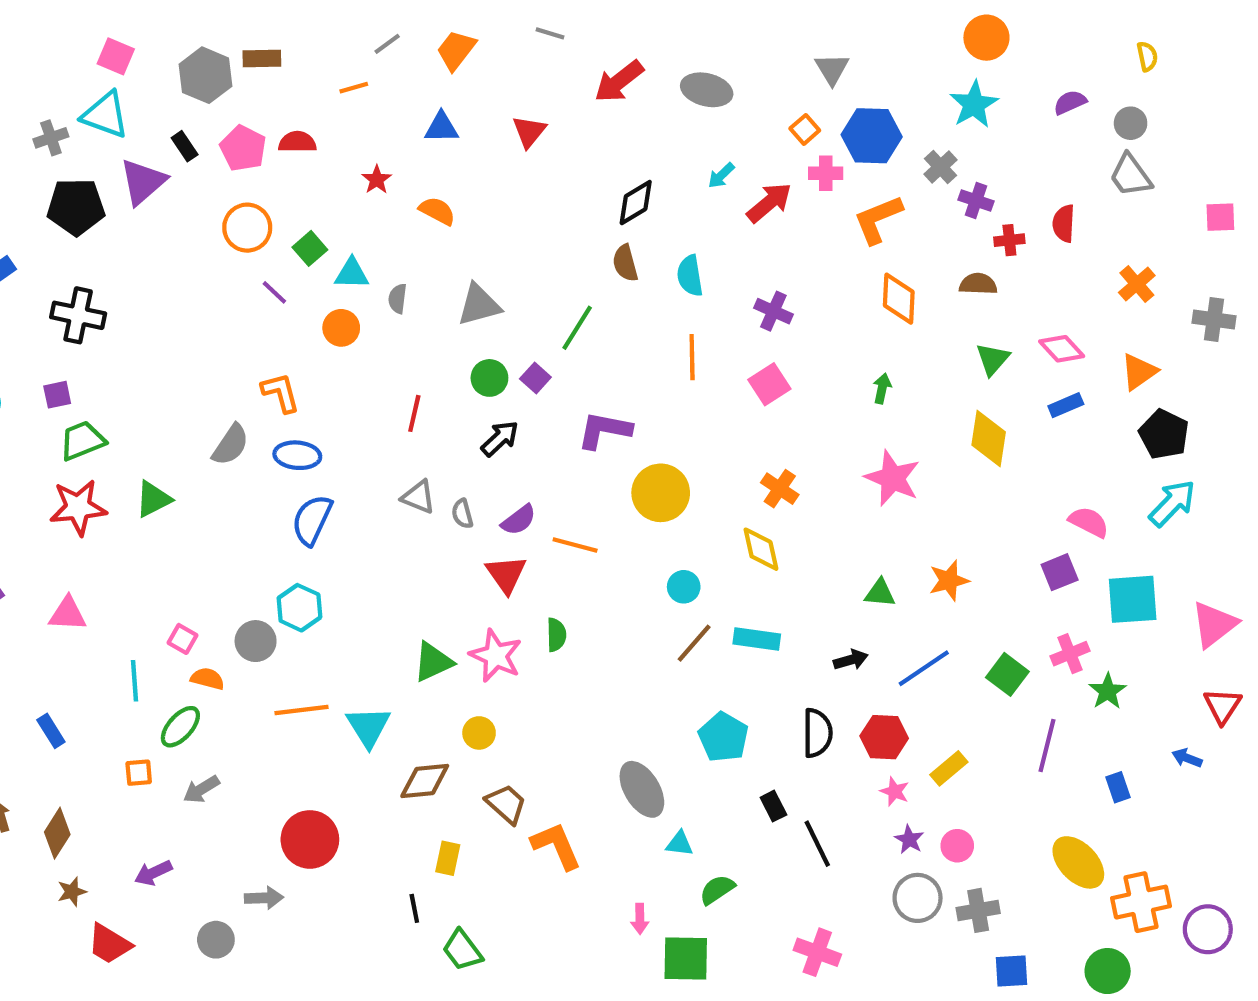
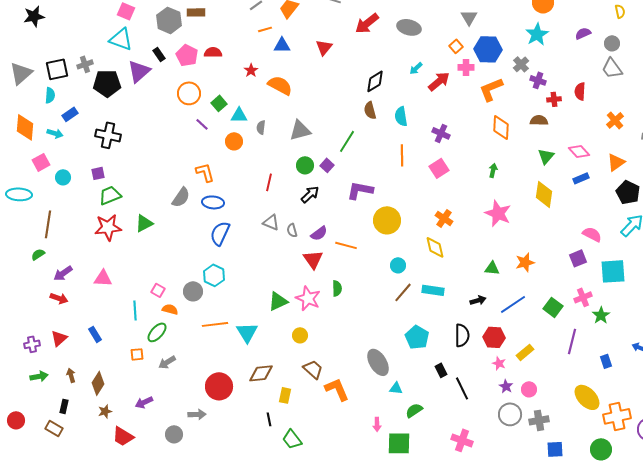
orange line: (354, 88) -> (265, 29), moved
gray cross: (51, 138) -> (85, 64), moved
orange semicircle: (437, 211) -> (280, 85), size x1.4
brown diamond: (425, 781) -> (261, 373), moved

